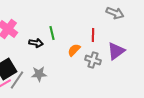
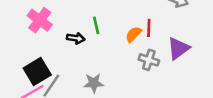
orange semicircle: (74, 50) -> (133, 34), moved
gray star: (39, 74) -> (94, 83), moved

